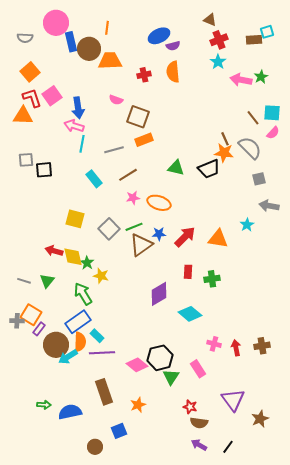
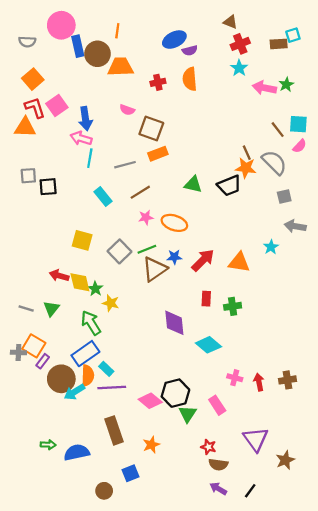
purple diamond: (159, 294) -> (174, 323), turned -65

